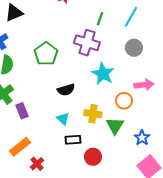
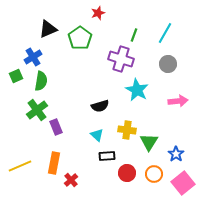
green pentagon: (46, 54) -> (80, 38), moved
orange circle: (124, 101) -> (154, 174), moved
orange rectangle: (20, 147) -> (54, 163), turned -40

